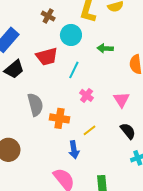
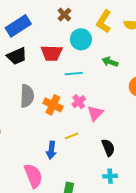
cyan line: (74, 70) -> (74, 74), turned 42
pink triangle: (121, 100) -> (95, 113), moved
orange cross: (59, 118) -> (53, 105), moved

